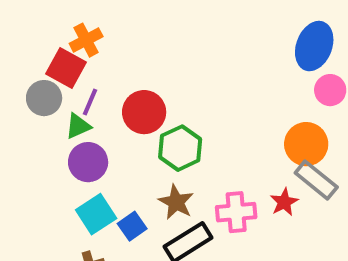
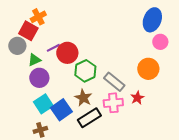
purple line: (90, 102) -> (53, 48), moved, turned 40
gray rectangle: (316, 180) -> (114, 82), moved
blue square: (132, 226) -> (61, 110), size x1.5

